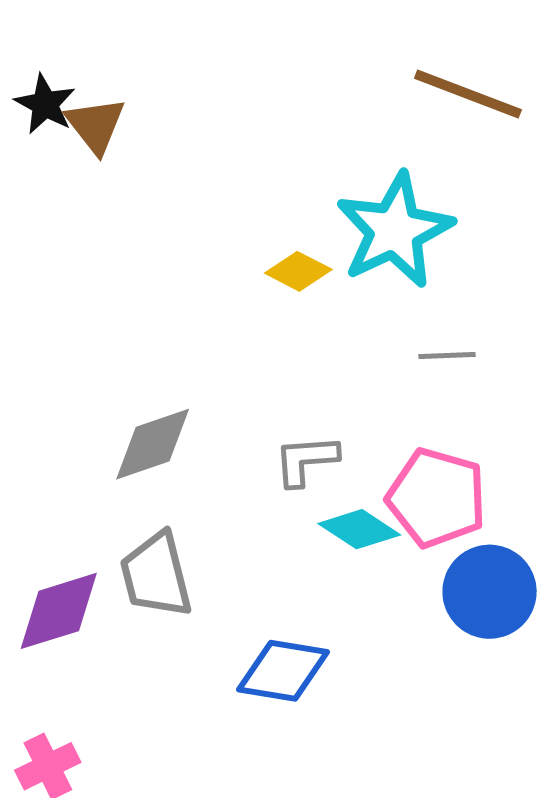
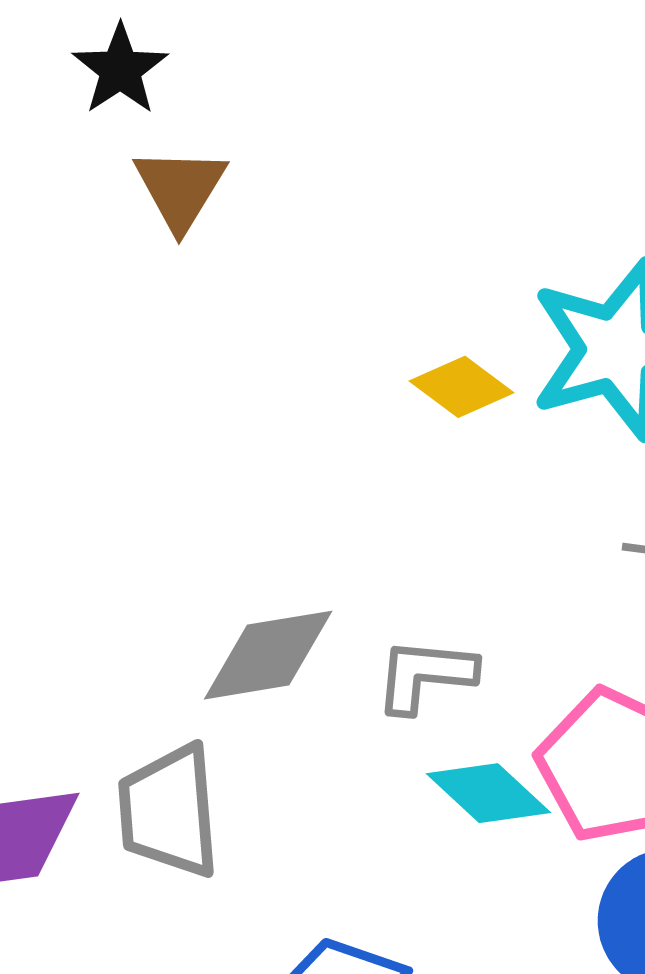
brown triangle: (95, 125) -> (180, 189), moved
gray diamond: (153, 444) -> (268, 655), moved

